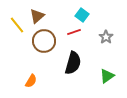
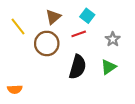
brown triangle: (37, 16) -> (53, 17), moved
green triangle: (107, 76) -> (108, 67), moved
orange semicircle: (31, 81) -> (15, 89), moved, turned 56

